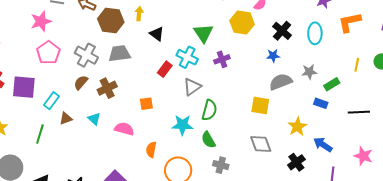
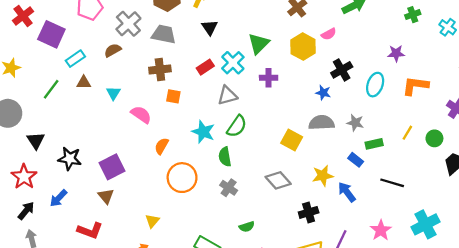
brown cross: (107, 88) -> (160, 69), moved
gray diamond: (261, 144) -> (278, 180), turned -40
blue arrow: (323, 145) -> (347, 192), moved

